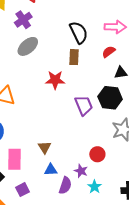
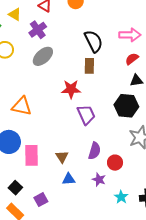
red semicircle: (109, 52) -> (132, 59), moved
purple trapezoid: (84, 105) -> (86, 115), moved
pink rectangle: (15, 159) -> (32, 155), moved
purple semicircle: (65, 185) -> (94, 151), moved
cyan star: (95, 187) -> (121, 197), moved

